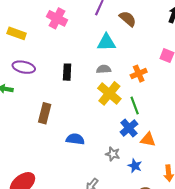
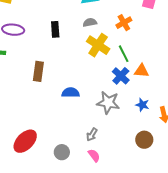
orange triangle: (148, 140) -> (142, 71), moved
gray star: (113, 154) -> (108, 103), size x1.6
blue star: (135, 166) -> (142, 105), moved

